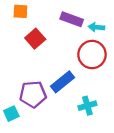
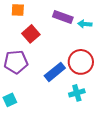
red circle: (92, 55) -> (81, 62), moved
purple pentagon: (33, 94) -> (16, 62), moved

